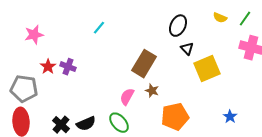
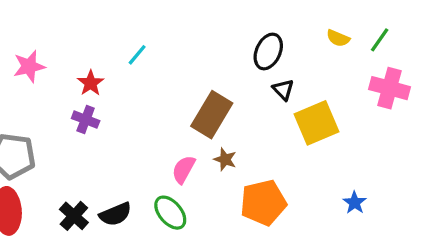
red star: (48, 67) -> (91, 83), moved

